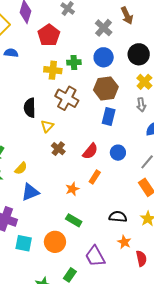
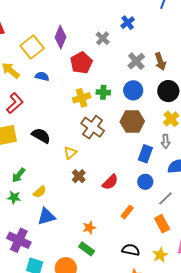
brown arrow: (127, 16) -> (160, 62), moved
yellow cross: (53, 70) -> (82, 98), turned -30
black semicircle: (30, 108) -> (41, 136), moved, turned 114
blue rectangle: (109, 116) -> (145, 154), moved
blue circle: (118, 153) -> (145, 182), moved
orange rectangle: (95, 177) -> (127, 212), moved
orange star: (72, 189) -> (89, 228), moved

